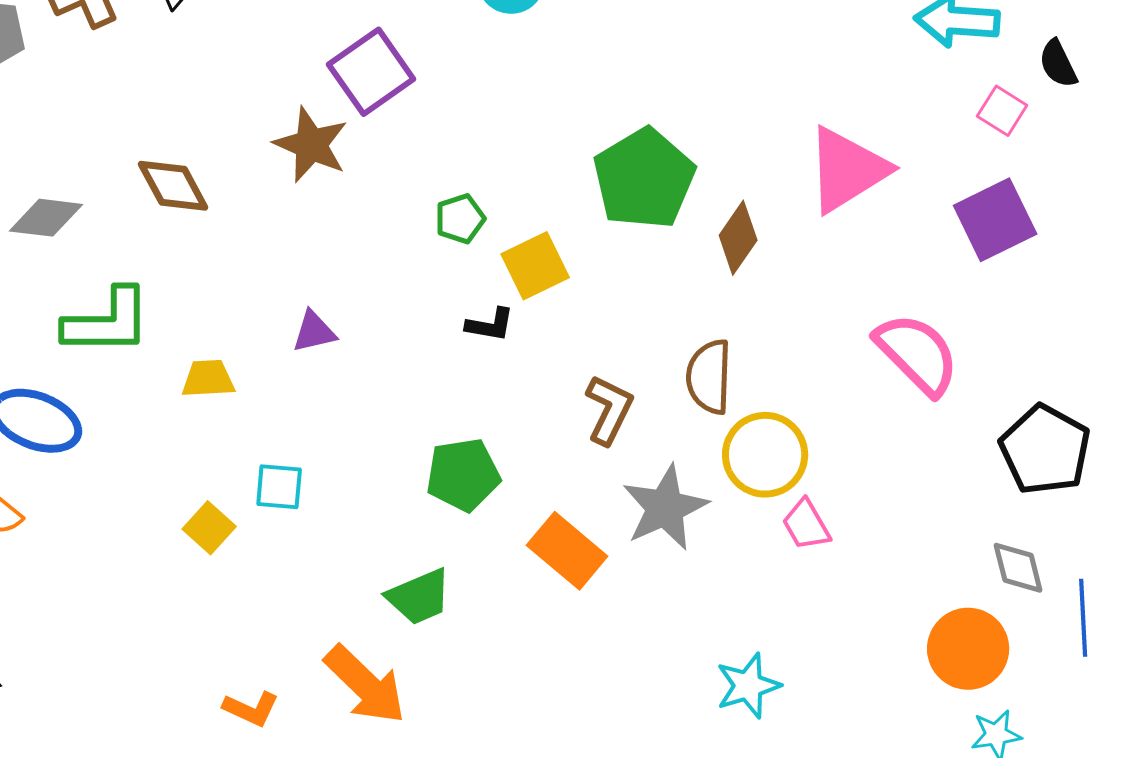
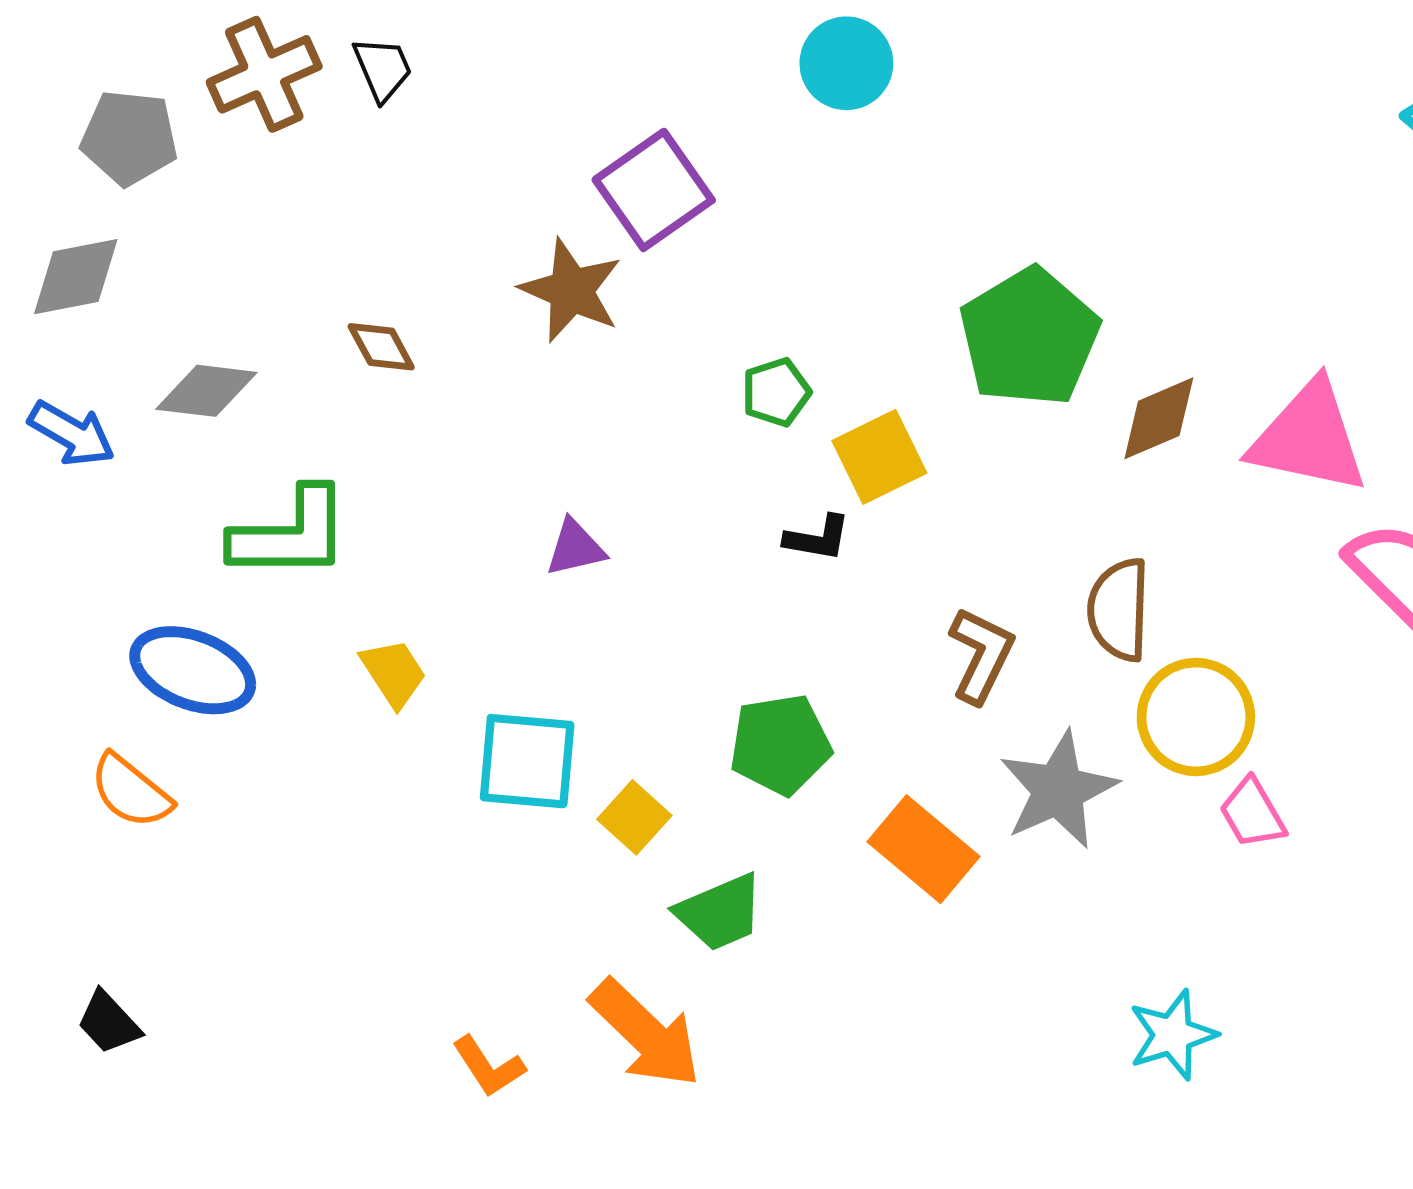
pink triangle: (847, 170) -> (1309, 438), moved, turned 44
brown diamond: (173, 186) -> (381, 347), size x0.7
brown diamond: (738, 238) -> (1159, 418), turned 32
yellow trapezoid: (208, 379) -> (394, 673), moved, turned 60
cyan square: (279, 487) -> (527, 761), size x1.5
yellow square: (209, 528) -> (634, 817), moved
orange L-shape: (251, 709) -> (489, 1067), turned 32

